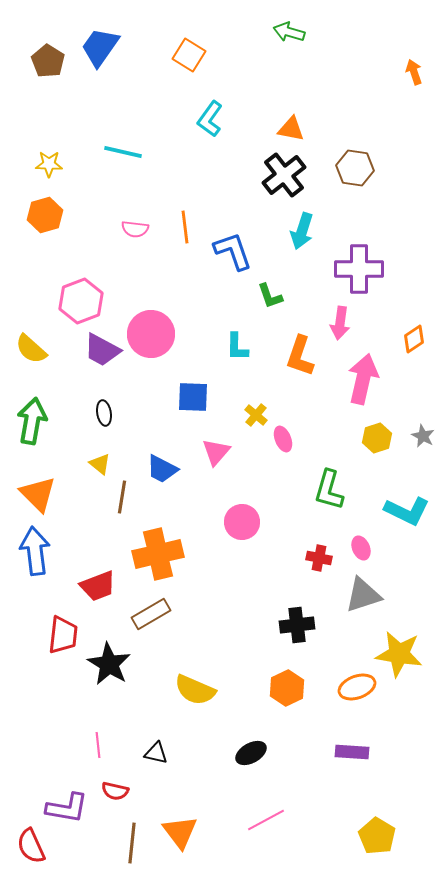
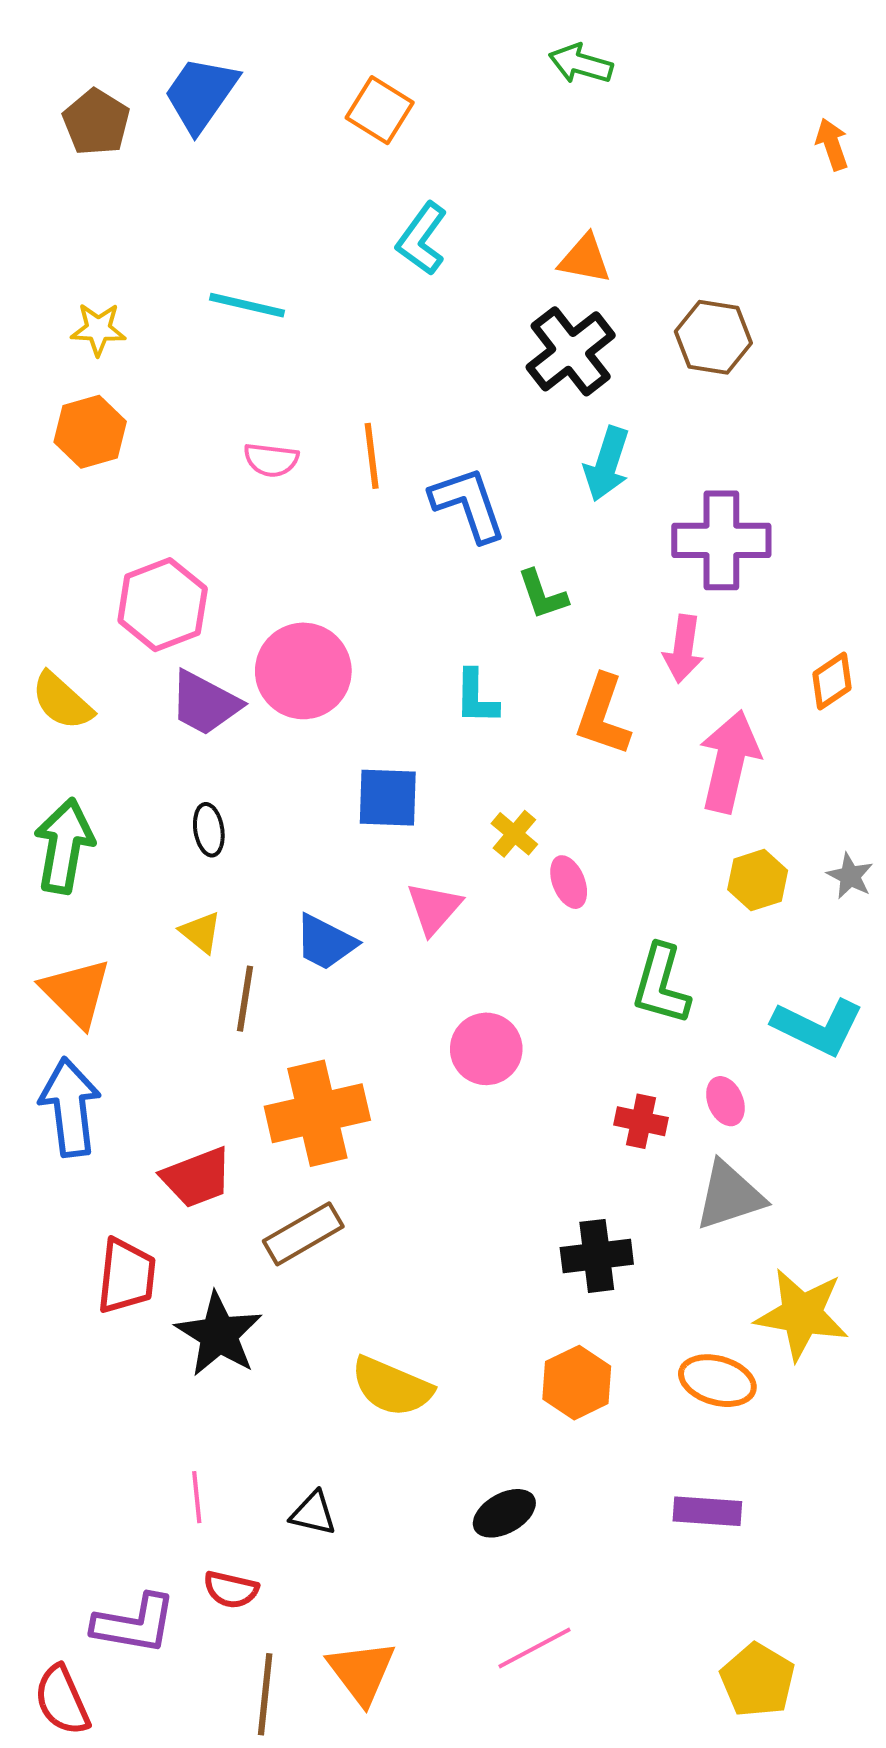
orange ellipse: (357, 687) -> (717, 1381), turned 36

